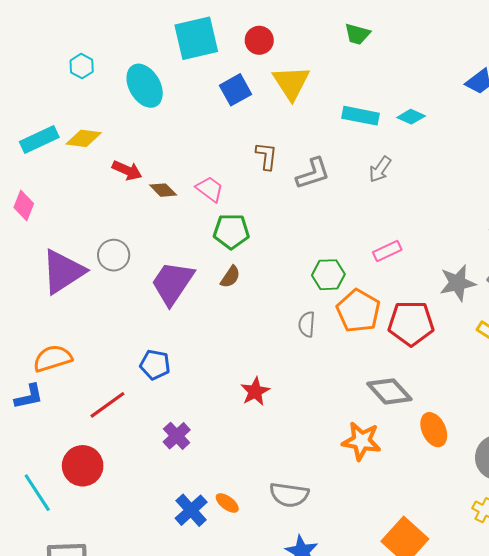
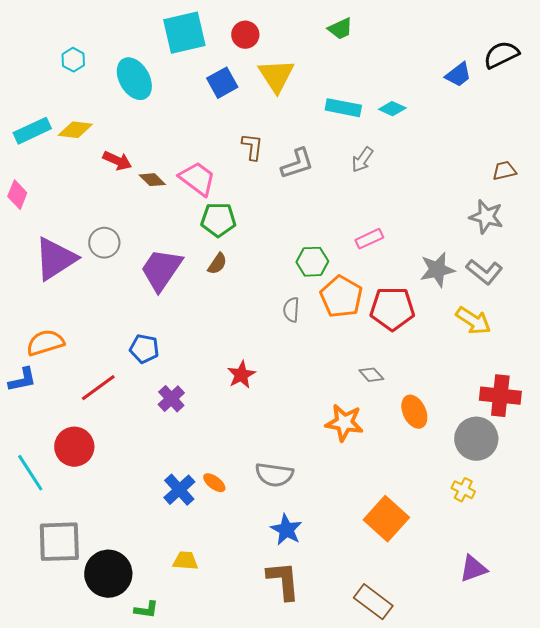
green trapezoid: (357, 34) -> (340, 29), turned -40
pink trapezoid: (210, 189) -> (197, 179), size x1.4
gray diamond: (389, 391) -> (371, 375), size x0.6
purple cross: (177, 436) -> (171, 399), moved

